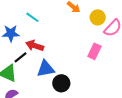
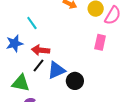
cyan line: (32, 17) -> (32, 23), turned 32
black line: (21, 57) -> (39, 66), moved

